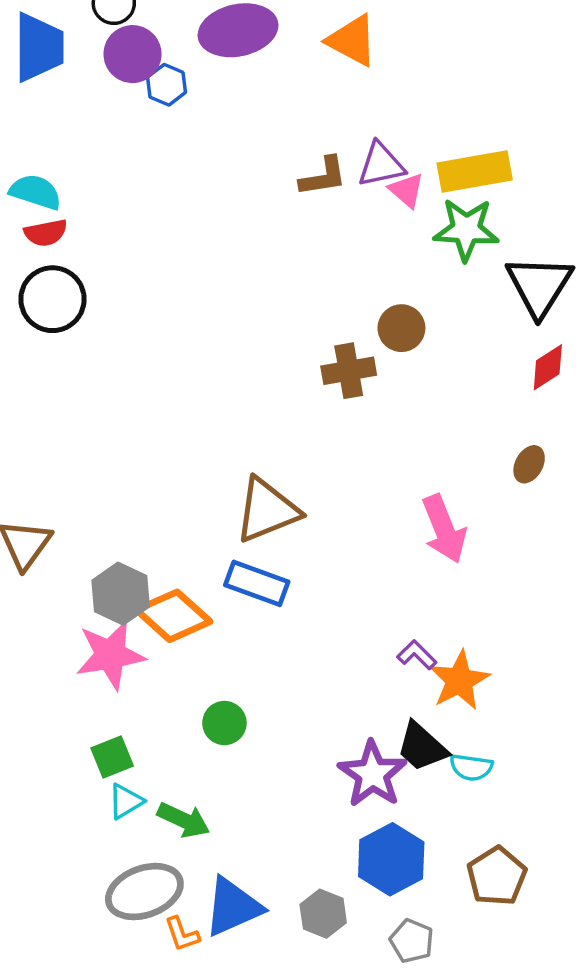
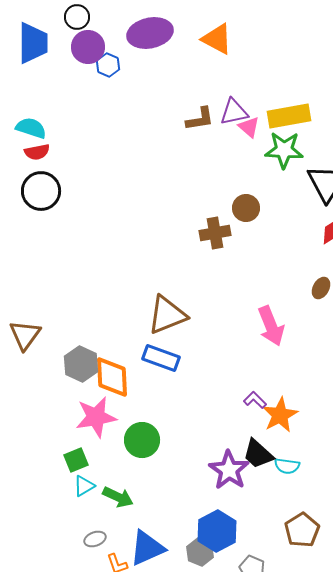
orange diamond: (173, 616) -> (112, 377), turned 45
pink star: (110, 655) -> (96, 417), moved
green circle: (224, 723) -> (142, 440), size x1.4
blue hexagon: (391, 859) -> (217, 531), moved
gray ellipse: (144, 892) -> (95, 539), size x0.5

